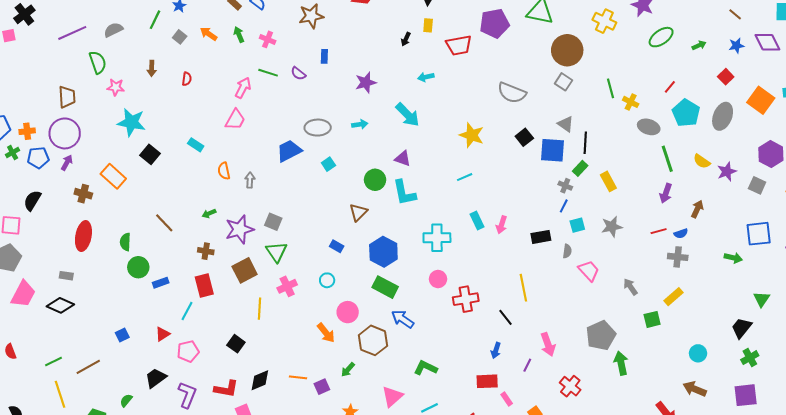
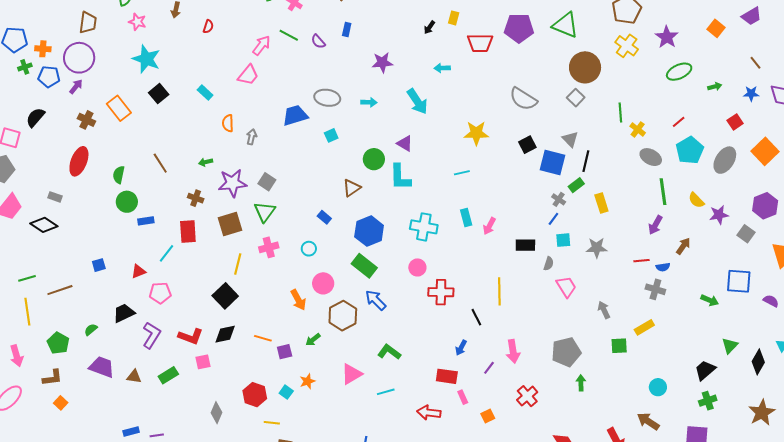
yellow star: (472, 135) -> (476, 133), turned -30
black square: (236, 344) -> (225, 296), moved, size x1.4
green arrow: (621, 363) -> (581, 383), size x0.7

